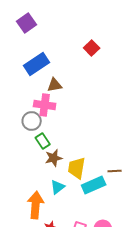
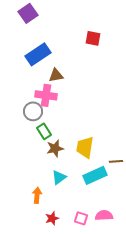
red square: (92, 48) -> (93, 38), turned -35
yellow trapezoid: (77, 168) -> (85, 147), moved
orange arrow: (36, 205) -> (37, 195), size x0.6

